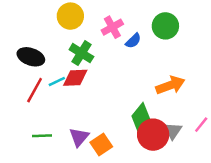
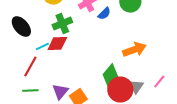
green cross: (81, 53) -> (62, 24), turned 36
black ellipse: (31, 57) -> (21, 27), turned 30
red line: (35, 90) -> (30, 67), moved

